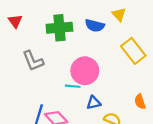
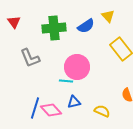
blue semicircle: (95, 26) -> (86, 26), turned -48
blue triangle: (94, 103) -> (74, 102), moved

